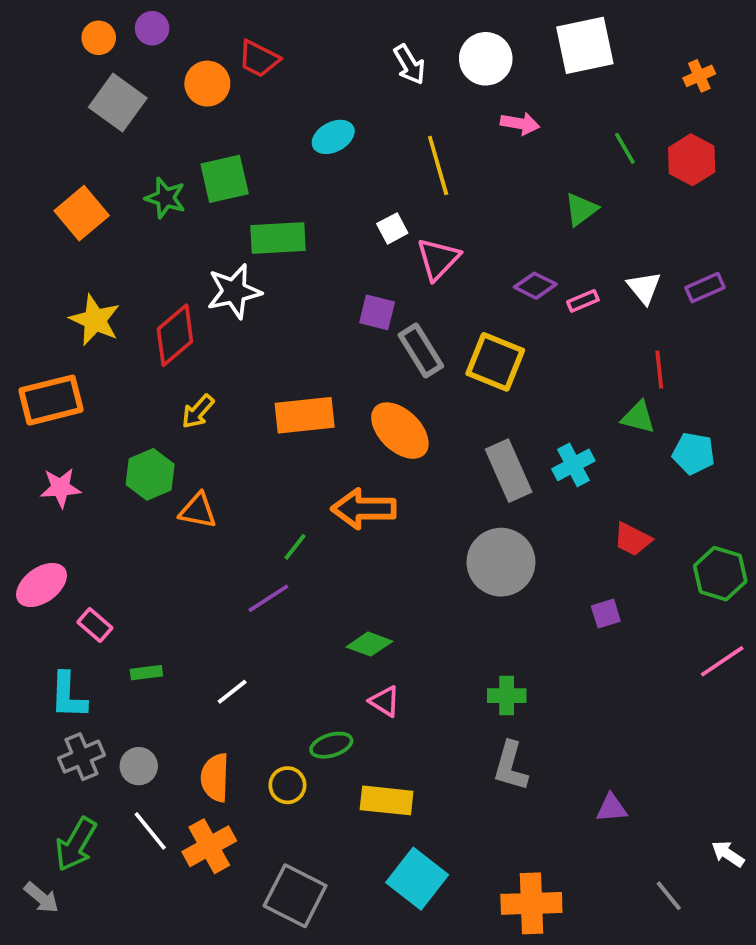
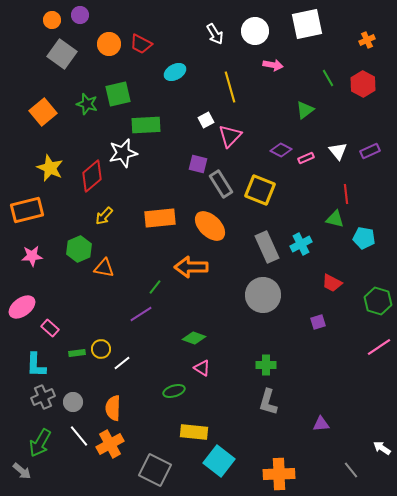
red trapezoid: (259, 59) -> (141, 44), moved
yellow circle: (287, 785) -> (101, 349), moved
yellow rectangle: (387, 800) -> (194, 432), moved

